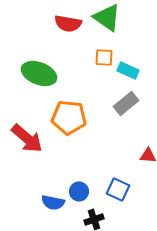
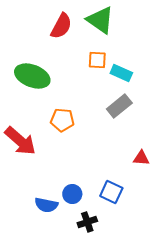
red semicircle: (68, 23) -> (61, 26), turned -72
orange pentagon: (69, 117) -> (62, 120), size x0.7

